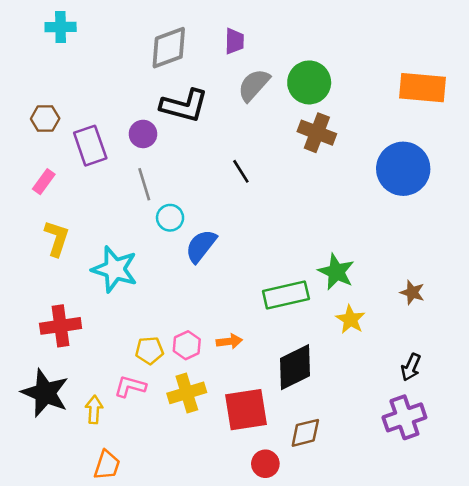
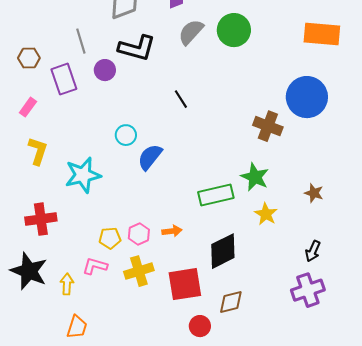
brown cross: (317, 133) -> (268, 126), moved
gray line: (144, 184) -> (81, 41), moved
cyan star: (115, 269) -> (83, 175), turned -30

